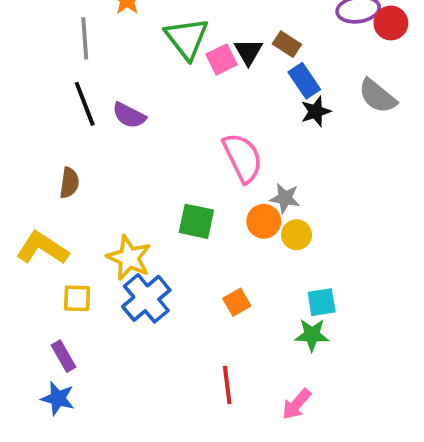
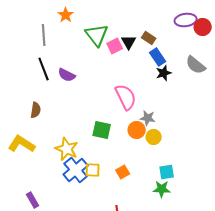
yellow square: (77, 298) -> (93, 170), moved

